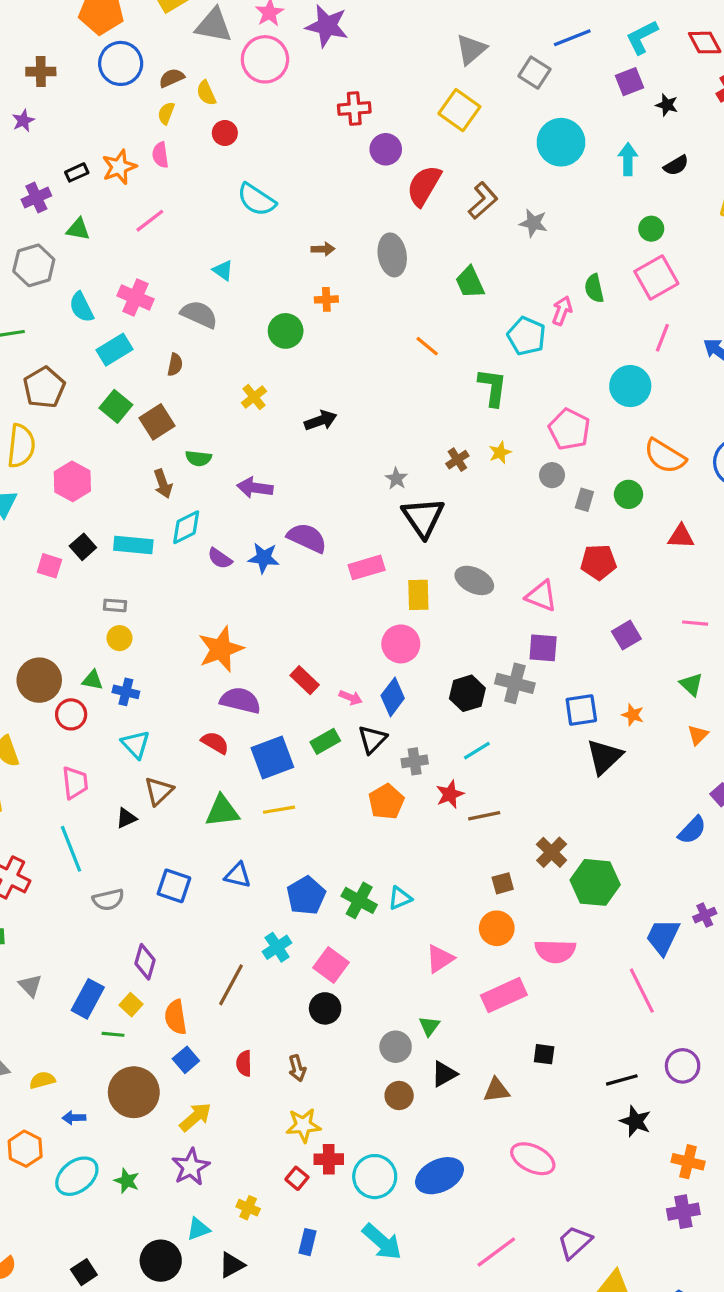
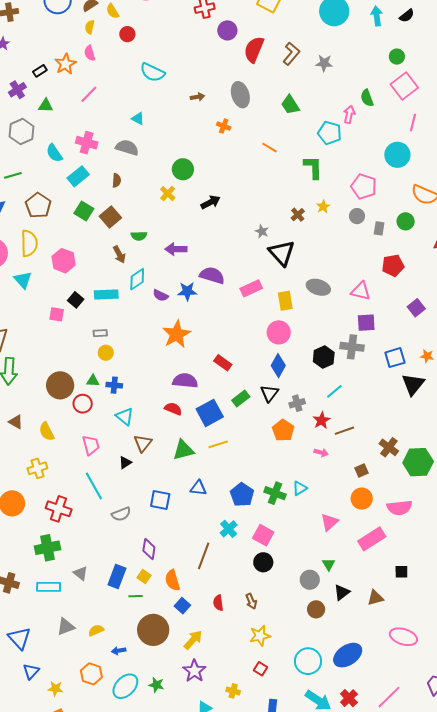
orange cross: (326, 299) -> (224, 126), moved, turned 32
green circle: (286, 331) -> (183, 169), moved
orange star: (221, 649) -> (177, 334), moved
pink arrow: (351, 698) -> (321, 453), moved
red cross: (329, 1159) -> (349, 698), moved, turned -36

